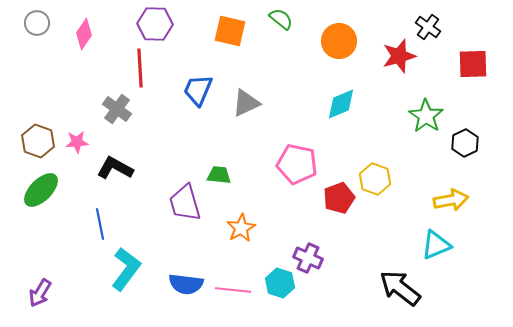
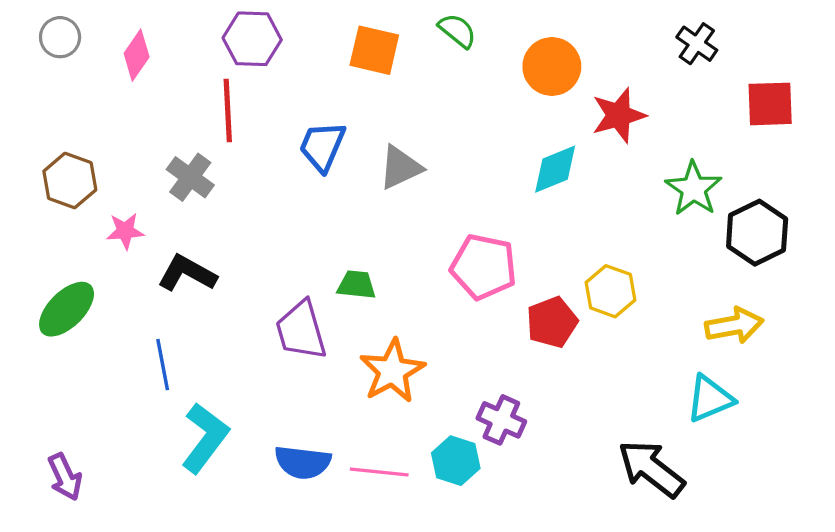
red star: (399, 56) -> (619, 115), moved
brown hexagon: (38, 141) -> (70, 180), moved
black hexagon: (465, 143) -> (757, 233), size x1.4
orange star: (241, 228) -> (392, 371), size x1.4
purple arrow: (40, 293) -> (65, 477), turned -56

